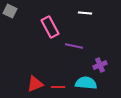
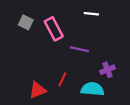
gray square: (10, 11) -> (26, 22), moved
red line: (58, 87) -> (62, 79), moved, turned -64

